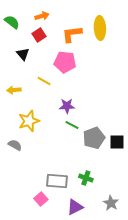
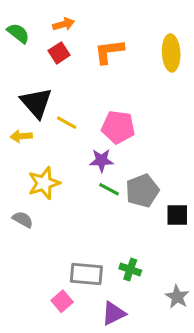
yellow ellipse: (100, 28) -> (171, 53), moved
black triangle: (23, 54) -> (36, 103), moved, size x1.6
pink pentagon: (65, 62) -> (118, 127), moved
gray pentagon: (94, 138) -> (142, 191), moved
gray star: (111, 203) -> (177, 297), moved

